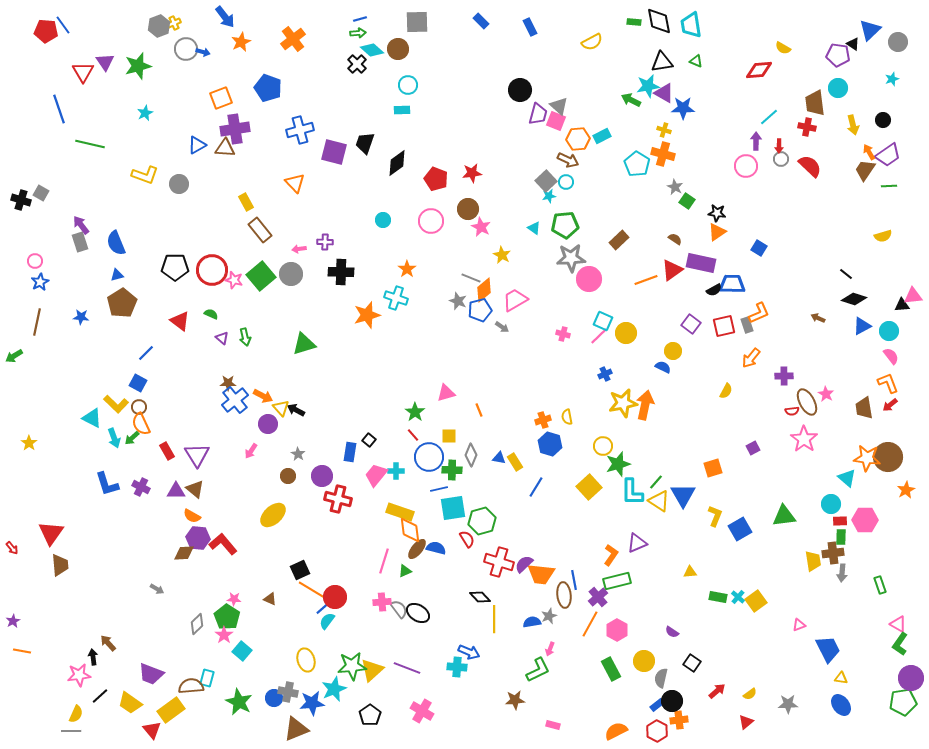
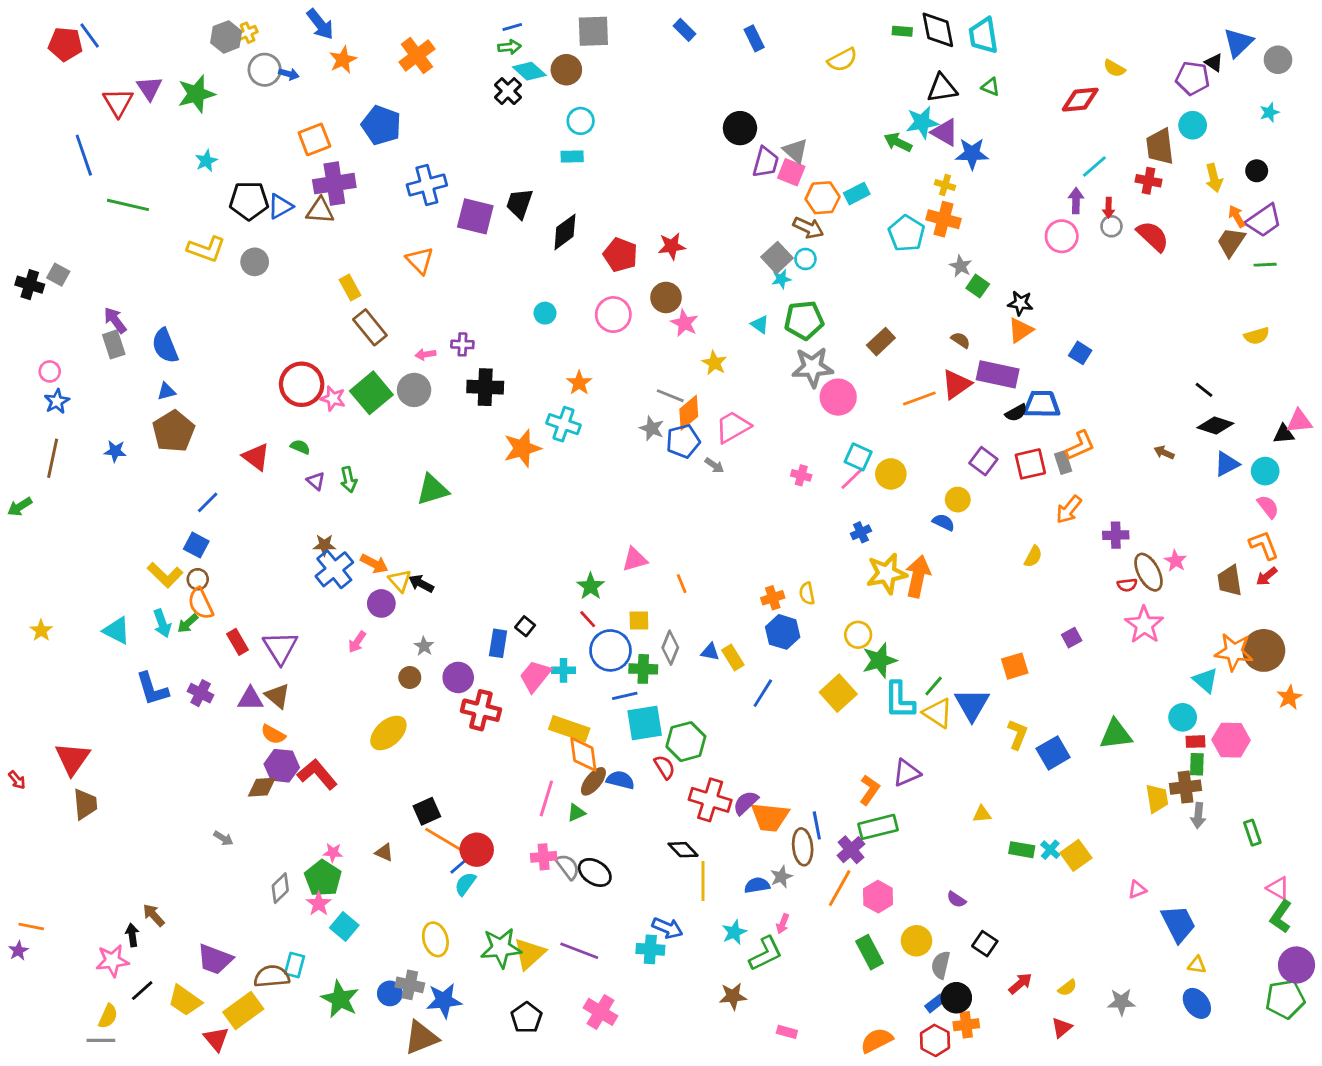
black pentagon: (175, 267) -> (249, 201), moved
cyan triangle: (92, 418) -> (117, 630), moved
purple star: (13, 621) -> (18, 951), moved
cyan star: (334, 689) -> (734, 932), moved, size x0.7

